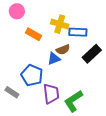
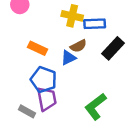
orange rectangle: (33, 34) -> (38, 48), moved
gray rectangle: (12, 92) -> (27, 111), moved
purple trapezoid: (51, 94) -> (47, 99), moved

